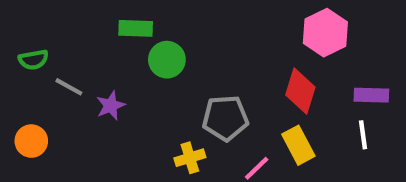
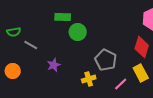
purple star: (111, 106) -> (54, 65), moved
gray pentagon: (225, 118) -> (106, 60), turned 30

